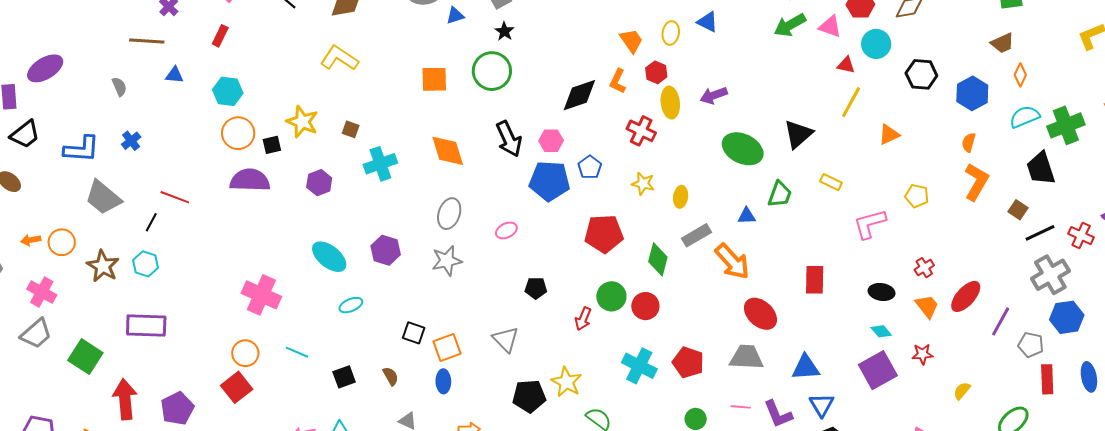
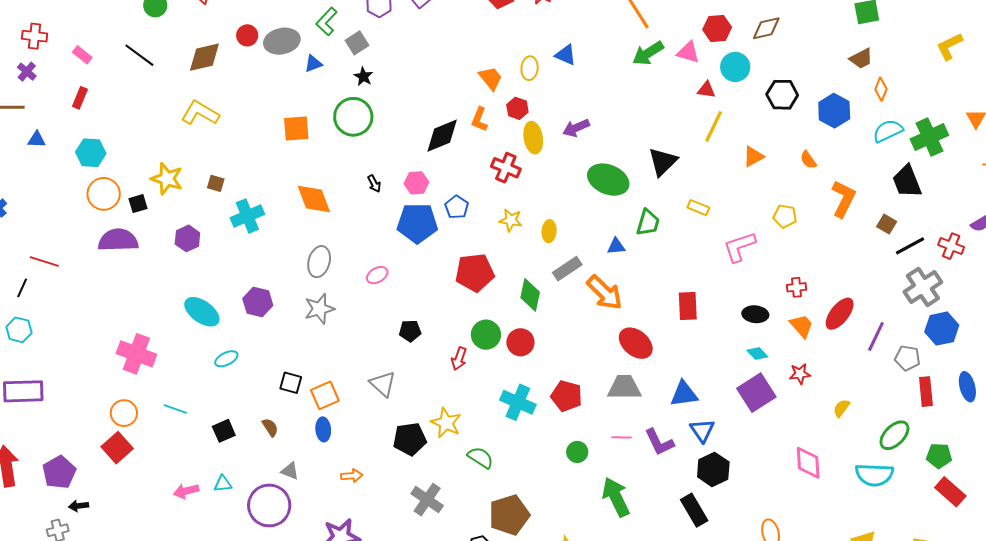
black arrow: (509, 139) -> (374, 184), size x0.5
orange semicircle: (969, 142) -> (808, 160), moved, turned -48
red cross: (924, 268) -> (797, 287), turned 30

